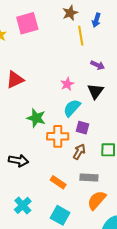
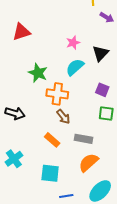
purple arrow: (98, 65) -> (107, 17), moved
purple square: (82, 128) -> (102, 90), moved
brown arrow: (79, 152) -> (63, 117), moved, turned 105
cyan square: (60, 215) -> (50, 173), turned -30

